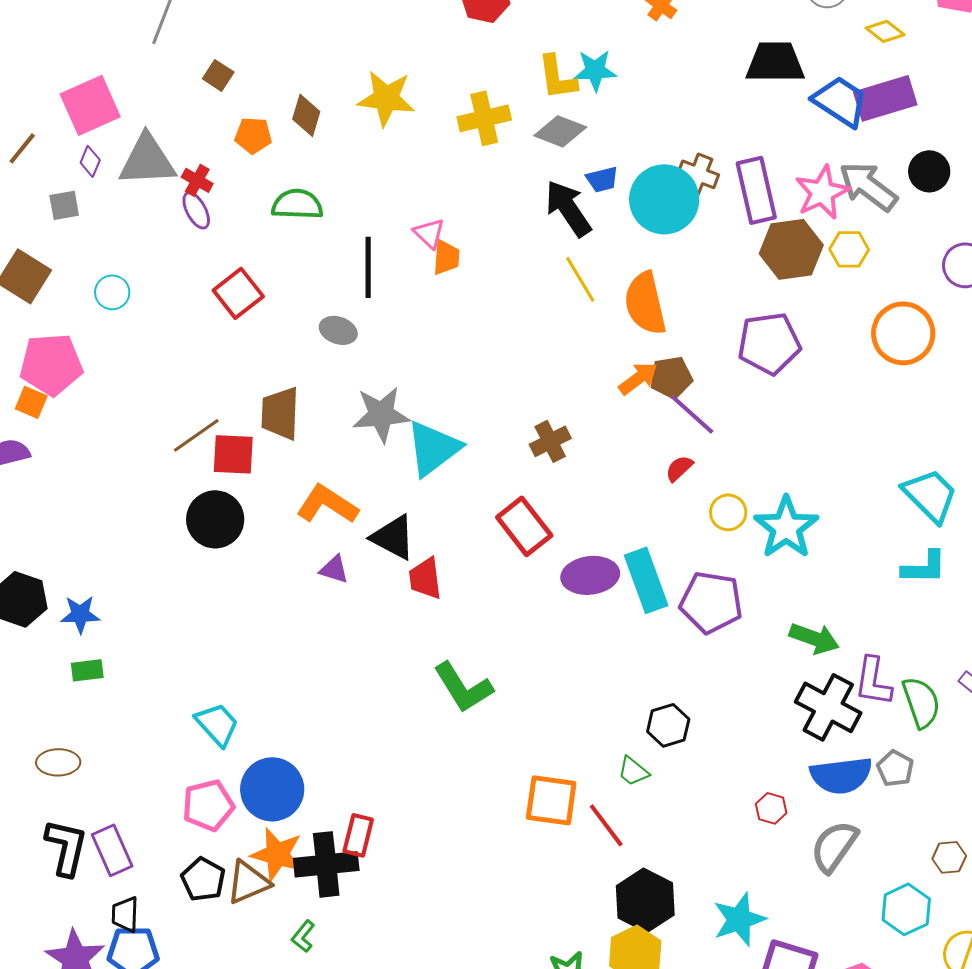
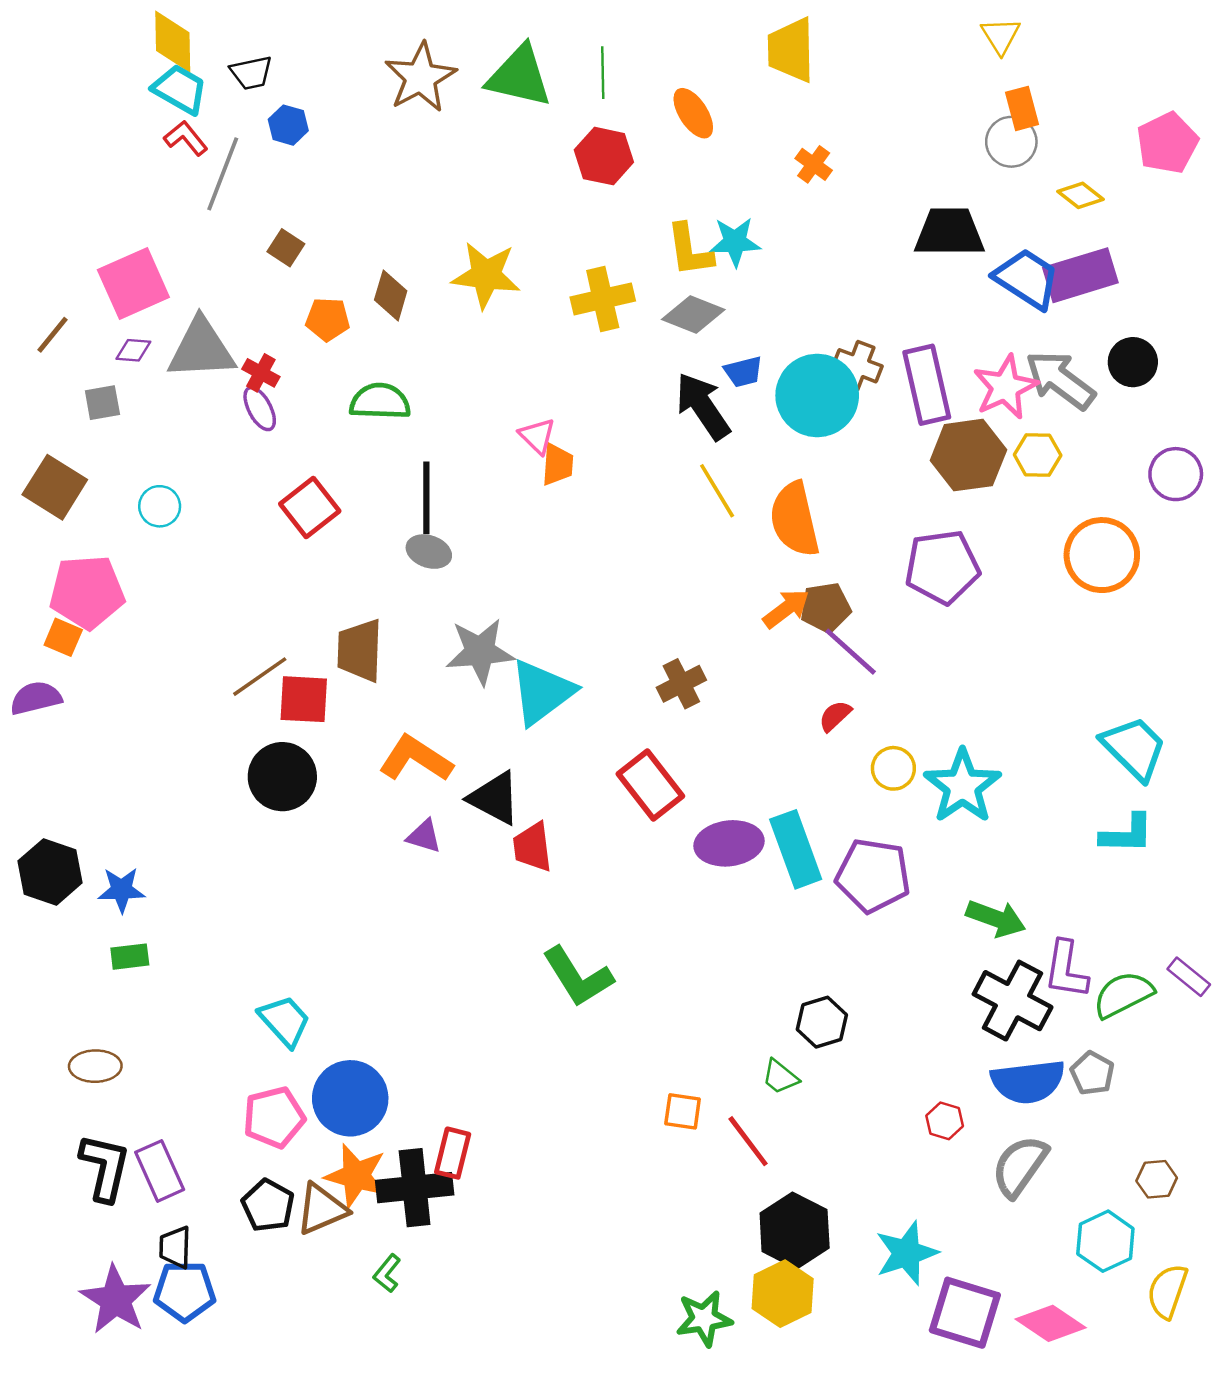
purple diamond: (90, 161) -> (133, 350), turned 72
black line: (368, 267) -> (426, 498), moved
green semicircle: (921, 702) -> (1123, 995), turned -98
orange square: (551, 800) -> (683, 1111), size x0.6

